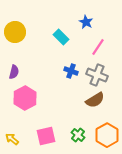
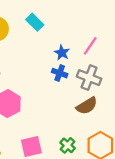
blue star: (86, 22) -> (62, 53), moved
cyan rectangle: (61, 37) -> (35, 22), moved

